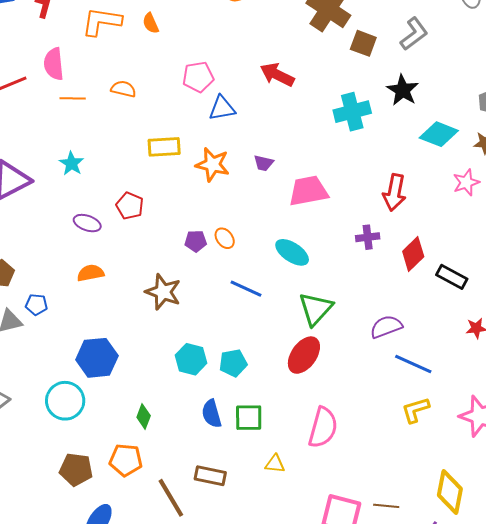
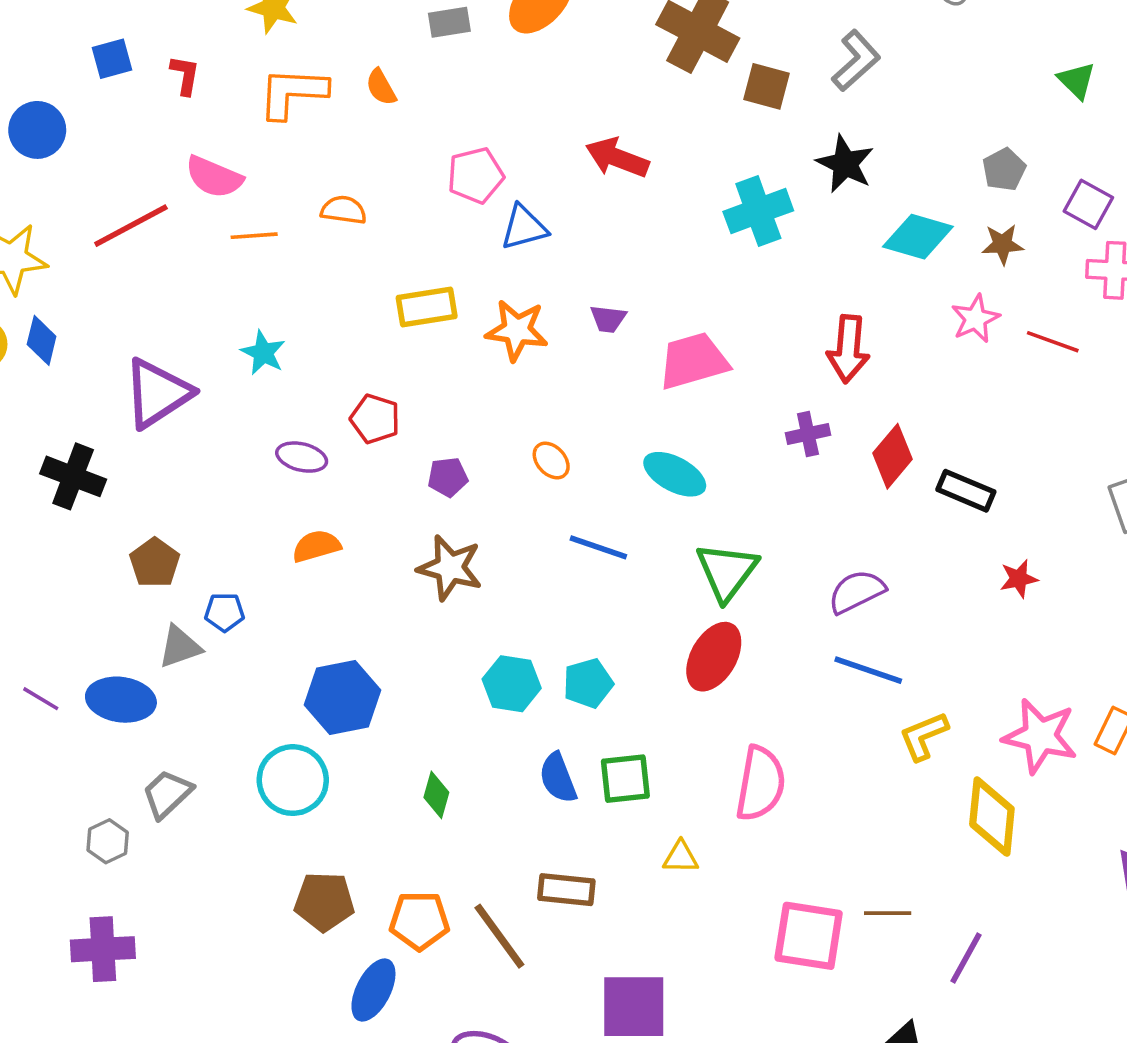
pink semicircle: (54, 64) -> (214, 177), turned -56
purple pentagon: (196, 241) -> (448, 477), moved
blue line: (413, 364) -> (868, 670), moved
orange pentagon: (126, 460) -> (419, 921), moved
yellow diamond: (450, 492) -> (992, 817), moved

